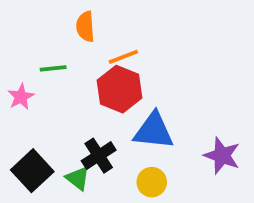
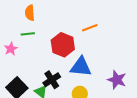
orange semicircle: (85, 27) -> (30, 13), moved
orange line: (123, 57) -> (90, 28), moved

